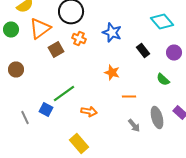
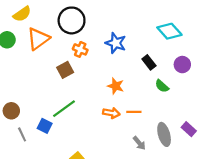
brown square: (56, 50) -> (65, 70), moved
brown circle: (16, 70) -> (11, 111), moved
green semicircle: (163, 80) -> (162, 86), moved
orange arrow: (89, 112) -> (111, 113), moved

